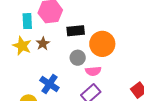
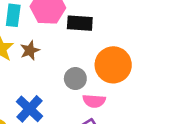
black rectangle: (76, 31) -> (80, 23), moved

